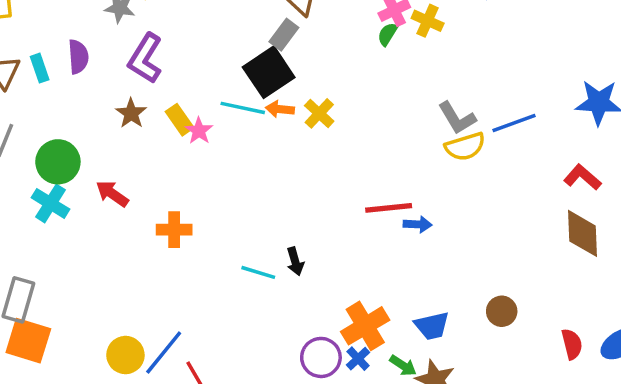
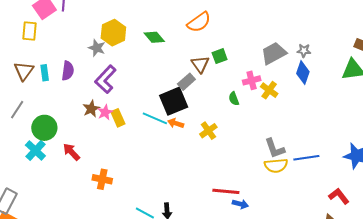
green semicircle: (387, 34) -> (234, 99), moved, turned -64
yellow cross: (319, 113) -> (208, 131), moved
pink star: (199, 131) -> (105, 112), moved

